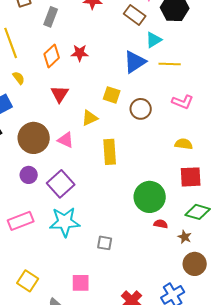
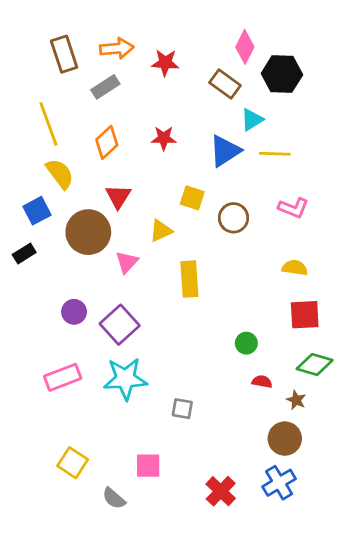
gray rectangle: (51, 17) -> (105, 87), turned 36
red star: (80, 53) -> (164, 138), moved
yellow semicircle: (19, 78) -> (60, 174), size x1.6
brown circle: (34, 138) -> (88, 232), moved
pink triangle: (66, 140) -> (127, 262), turned 48
green circle: (150, 197) -> (246, 343), size x0.5
brown circle: (195, 264) -> (285, 439), moved

